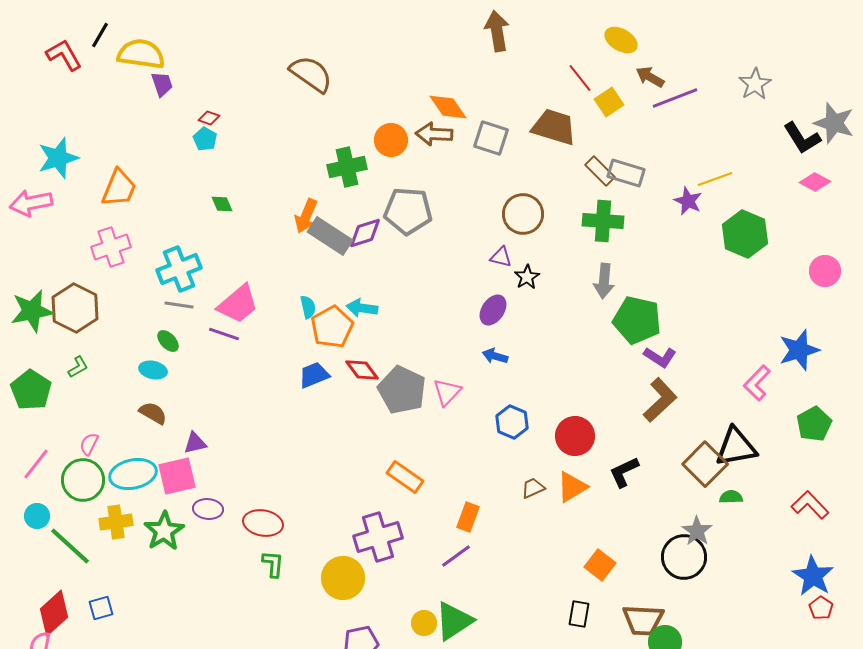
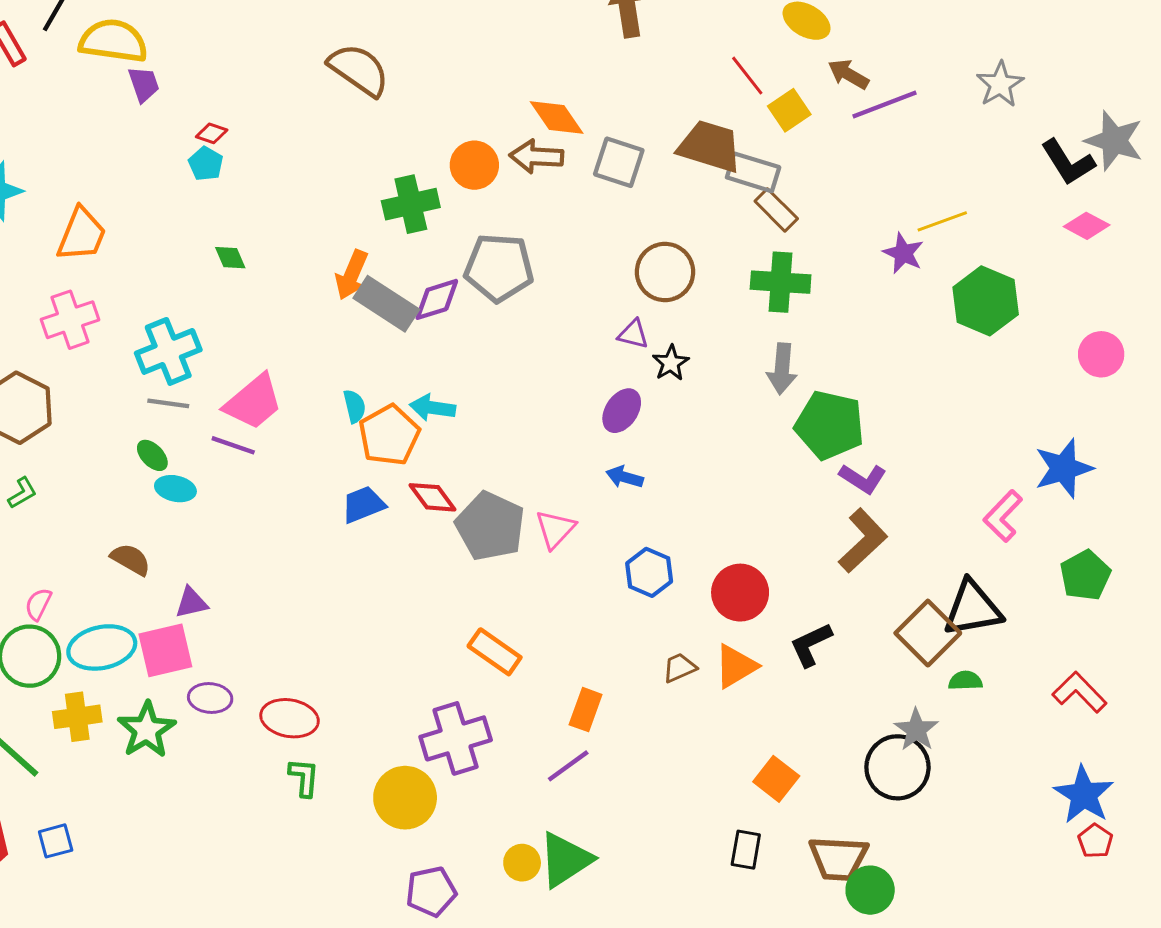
gray rectangle: (626, 173) -> (753, 172), moved
cyan ellipse: (153, 370) -> (175, 489), moved

